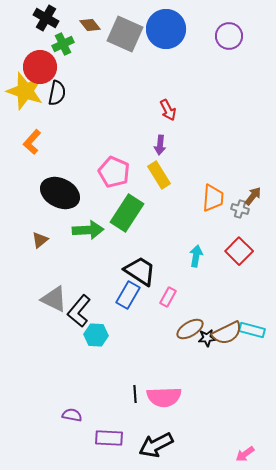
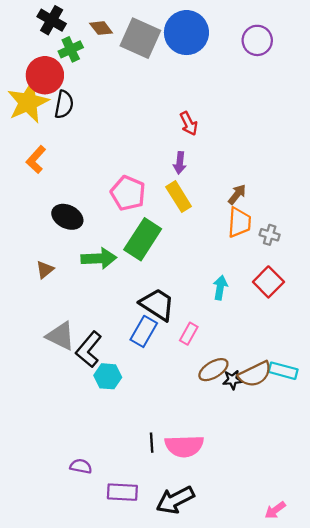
yellow star: (25, 91) -> (28, 102), turned 30
black ellipse: (60, 193) -> (67, 217), size x0.7
brown arrow: (253, 196) -> (237, 194), moved

